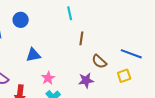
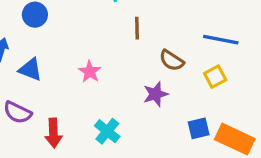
blue triangle: (33, 55) -> (30, 69), moved, turned 42
pink star: (48, 78) -> (90, 72), moved

